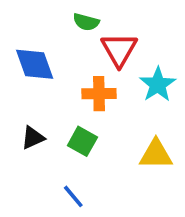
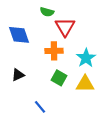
cyan star: (158, 84) -> (86, 58), moved
green square: (82, 141) -> (59, 78), moved

